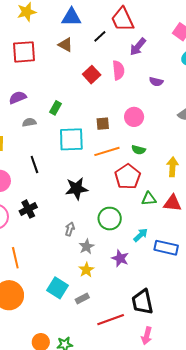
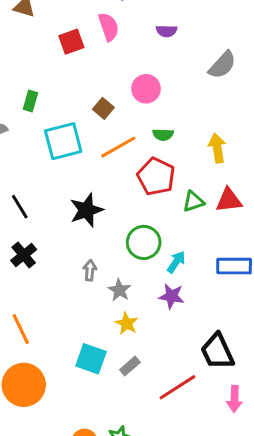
red square: (92, 75) -> (71, 42), turned 36
brown square: (103, 124) -> (103, 108), turned -32
black line: (34, 165) -> (20, 207), moved
cyan arrow: (141, 235) -> (176, 262), moved

